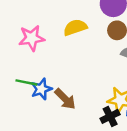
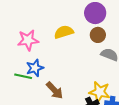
blue star: (41, 89) -> (35, 68), moved

